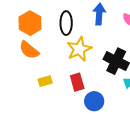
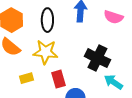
yellow star: (79, 49) -> (45, 52), moved, turned 30

